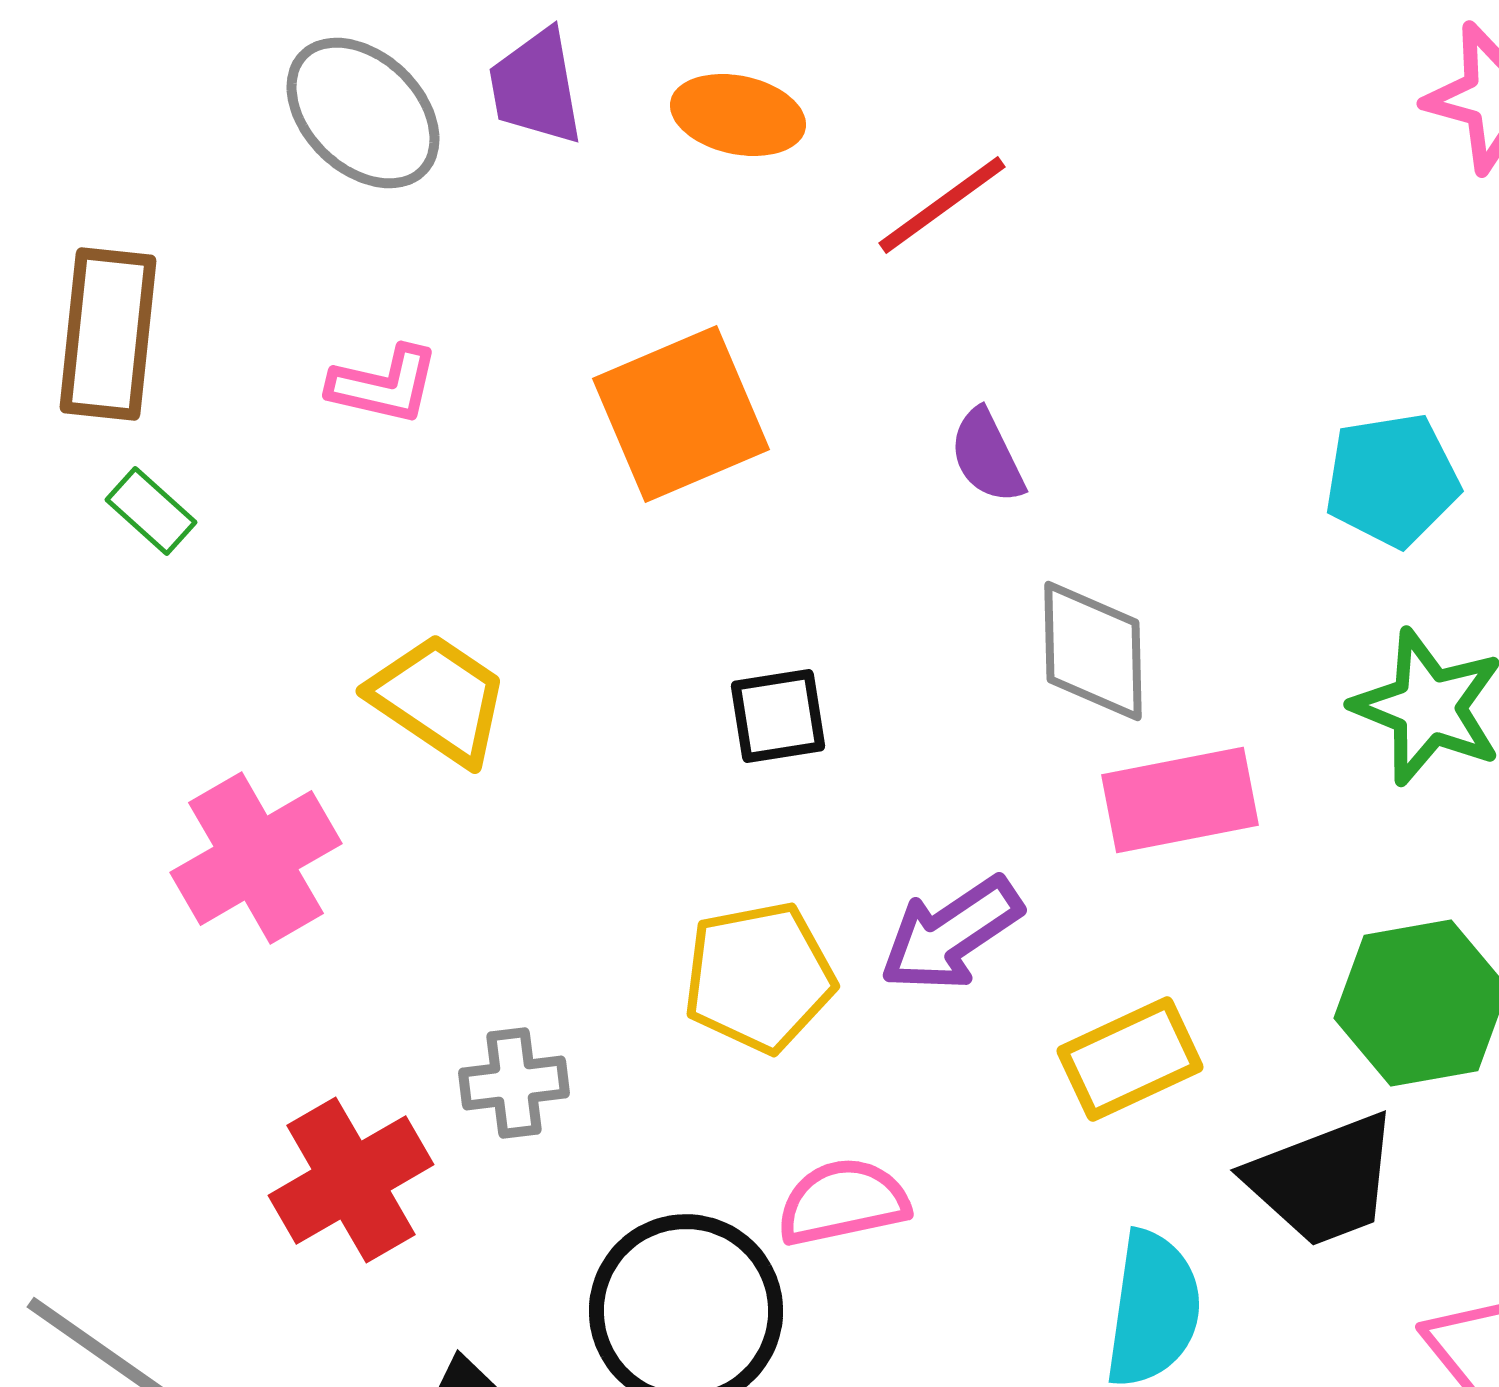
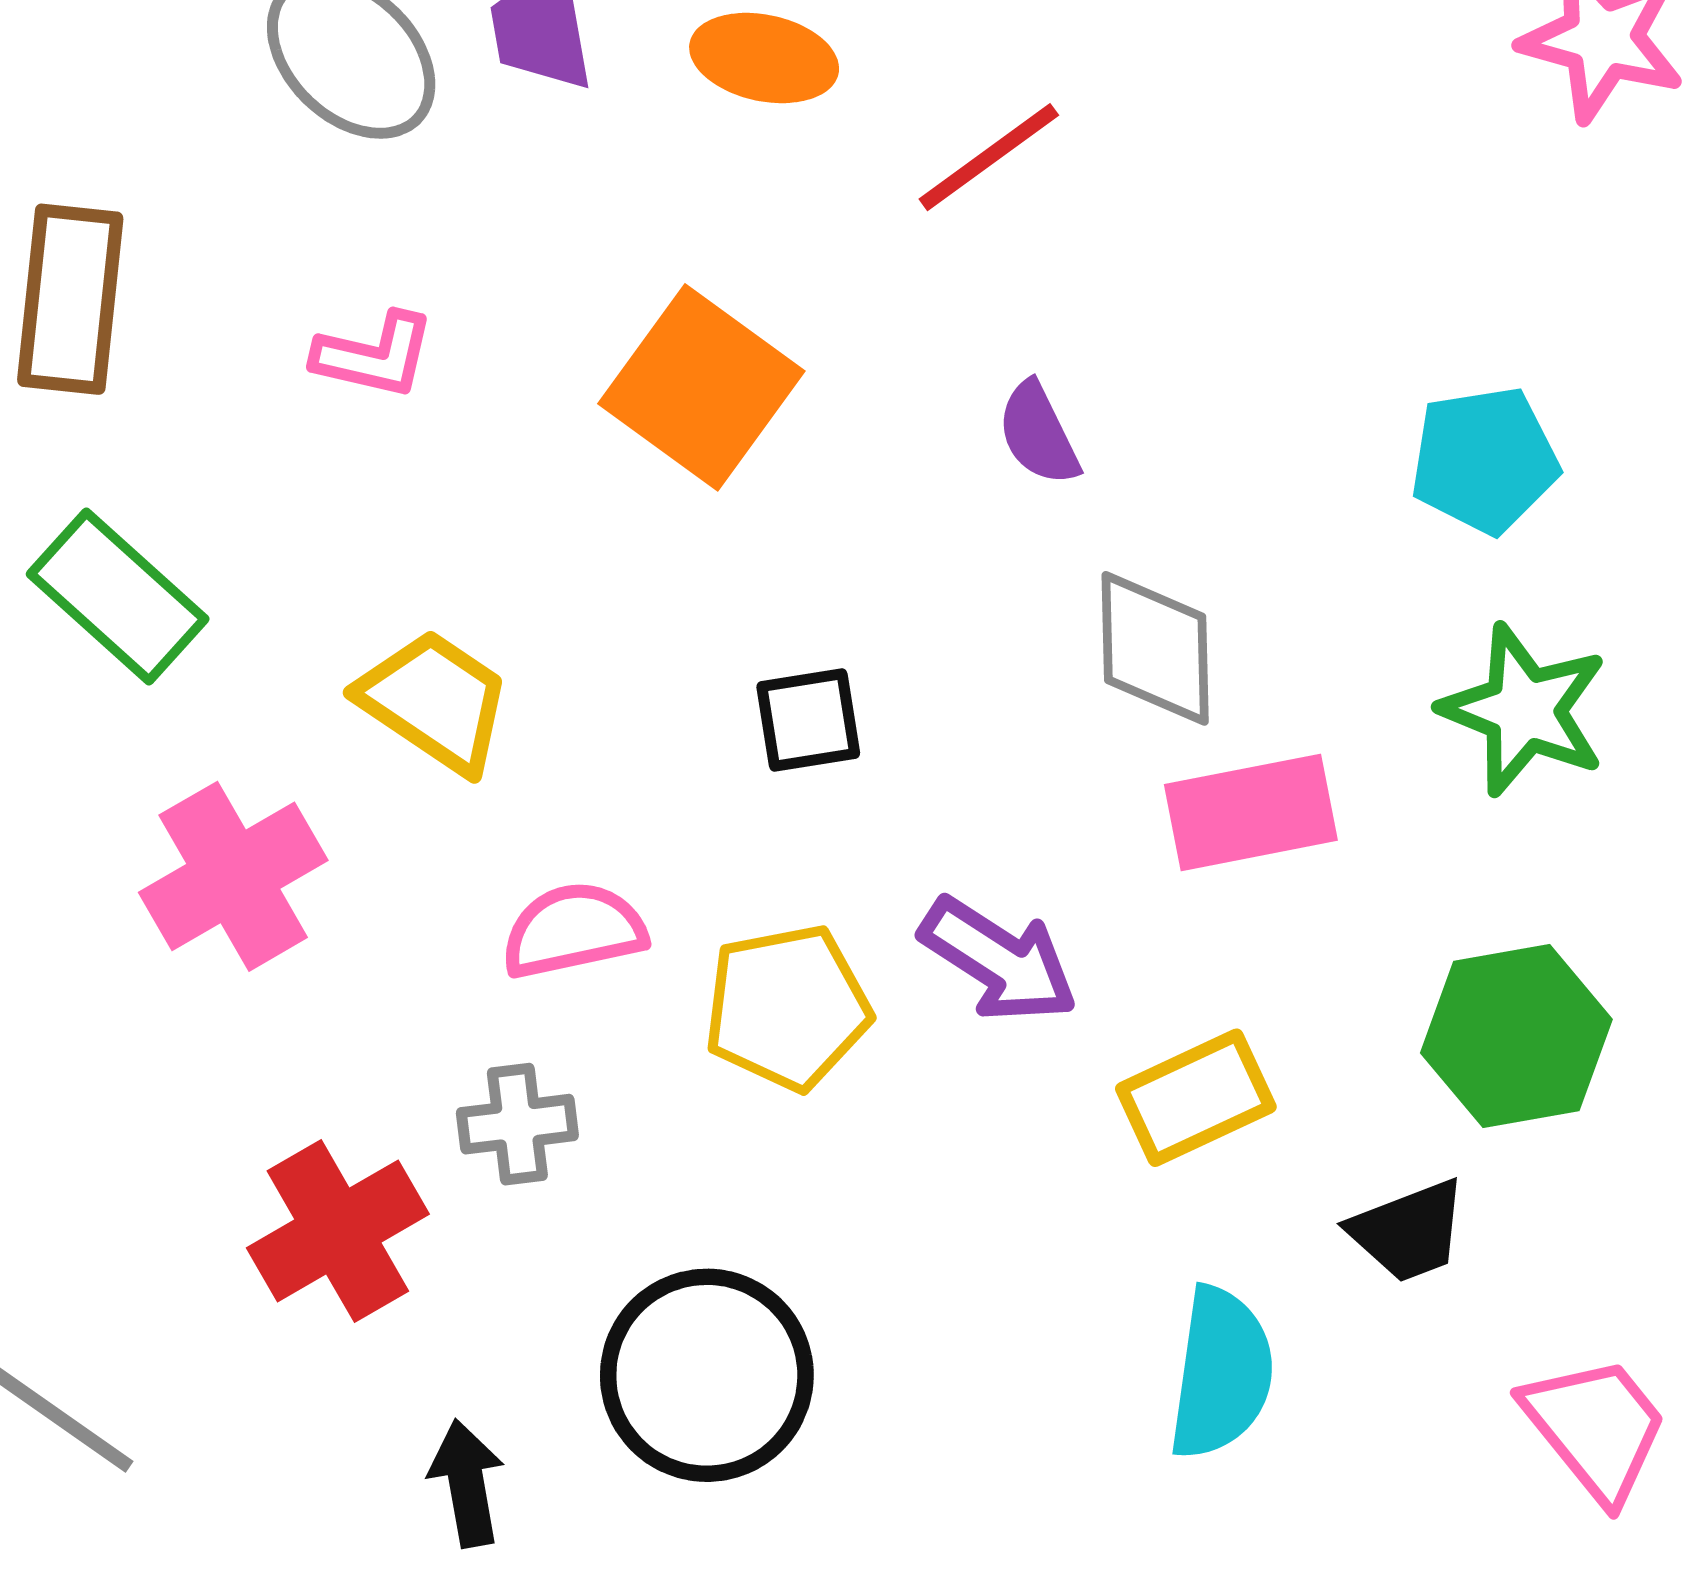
orange square: (681, 414) -> (701, 387), turned -31
green rectangle: (151, 511) -> (118, 597), moved, size x1.8
purple arrow: (951, 934) -> (999, 960), turned -113
black trapezoid: (1323, 1180) -> (1408, 1231), size x0.7
pink semicircle: (843, 1202) -> (574, 930), moved

